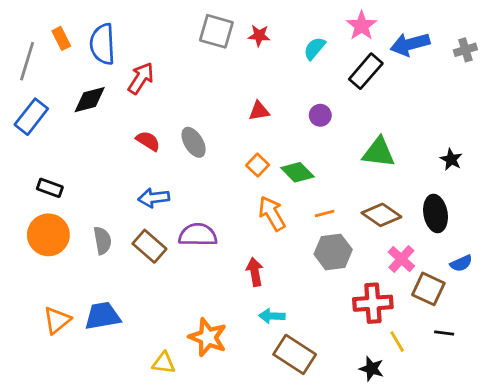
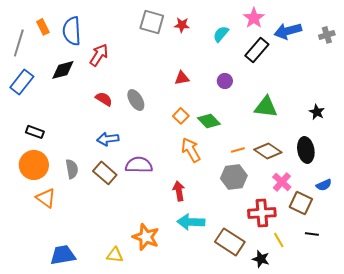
orange line: (325, 213) -> (238, 150), moved
blue trapezoid: (102, 316) -> (63, 255), moved
cyan arrow: (272, 316) -> (191, 222), size x1.5
orange triangle: (57, 320) -> (46, 198), moved, turned -45
brown rectangle: (295, 354) -> (230, 242), moved

